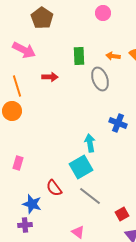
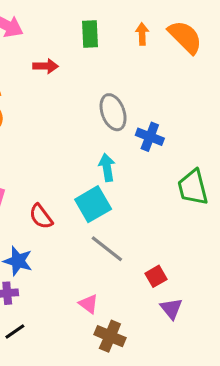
orange arrow: (113, 56) -> (142, 34), turned 80
gray ellipse: (100, 79) -> (113, 112), moved
red semicircle: (54, 188) -> (41, 217), moved

